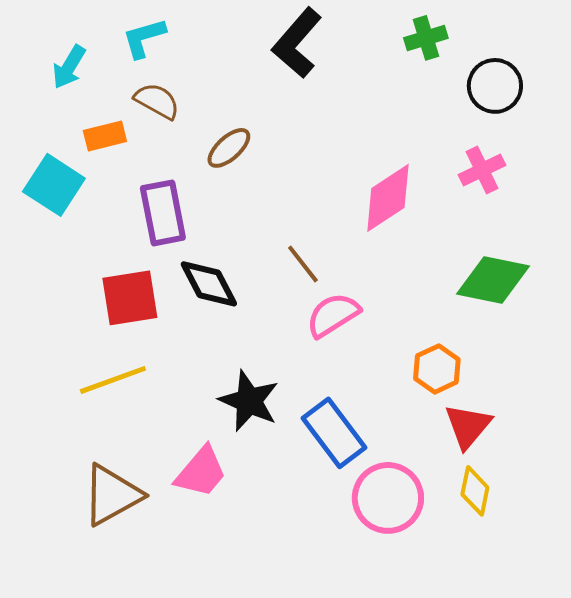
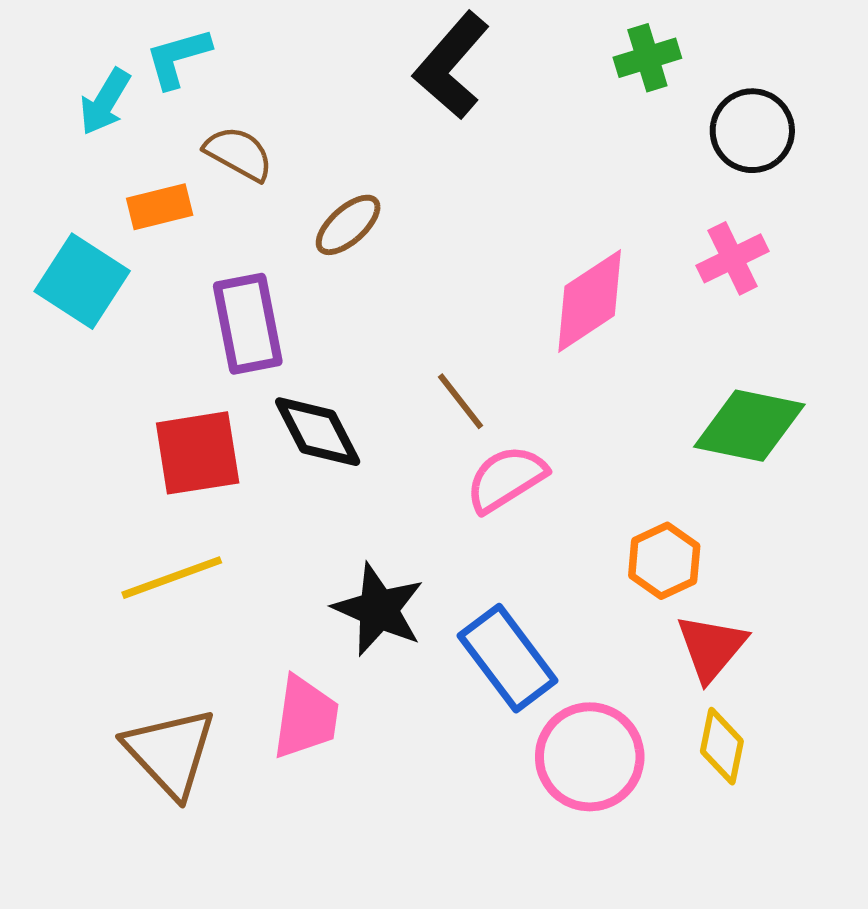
cyan L-shape: (144, 38) -> (178, 58), moved
pink trapezoid: (201, 472) -> (305, 717), turned -32
brown triangle: (112, 495) -> (170, 752), turned -44

